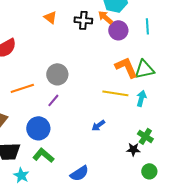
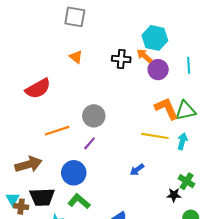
orange triangle: (50, 17) -> (76, 57), moved

